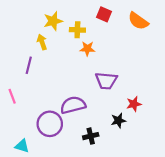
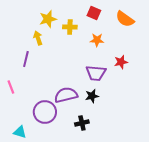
orange star: (87, 49) -> (97, 40), moved
red star: (134, 104) -> (121, 62), moved
black star: (118, 121) -> (92, 96), moved

